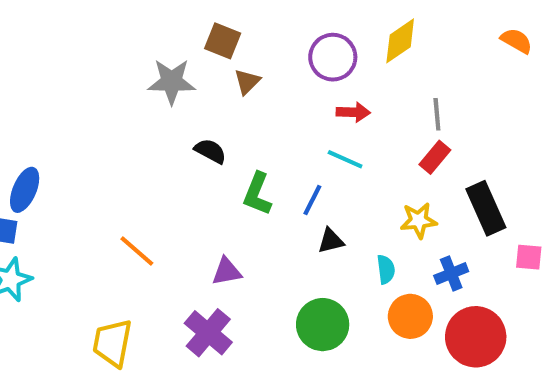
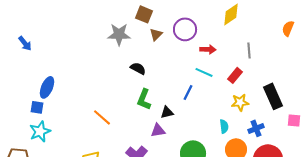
orange semicircle: (517, 41) -> (288, 28), moved, turned -98
purple circle: (333, 57) -> (185, 29), moved
red rectangle: (435, 157) -> (235, 75), moved
green L-shape: (257, 194) -> (144, 99), moved
black triangle: (331, 241) -> (167, 112), moved
purple triangle: (227, 271) -> (158, 130), moved

